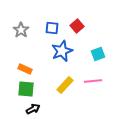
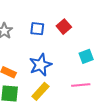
blue star: (62, 51) -> (40, 65), moved
yellow rectangle: (65, 85) -> (40, 91), moved

